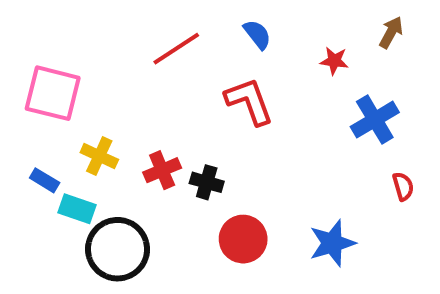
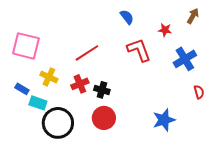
red line: (176, 49) -> (87, 53), moved
red L-shape: (249, 101) -> (139, 50), moved
red circle: (243, 239) -> (104, 118), moved

